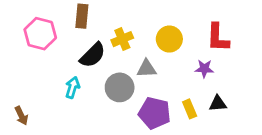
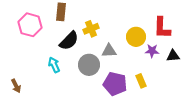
yellow circle: (169, 39) -> (136, 37), moved
cyan arrow: (72, 87) -> (54, 65), turned -42
black triangle: (218, 104) -> (173, 56), moved

